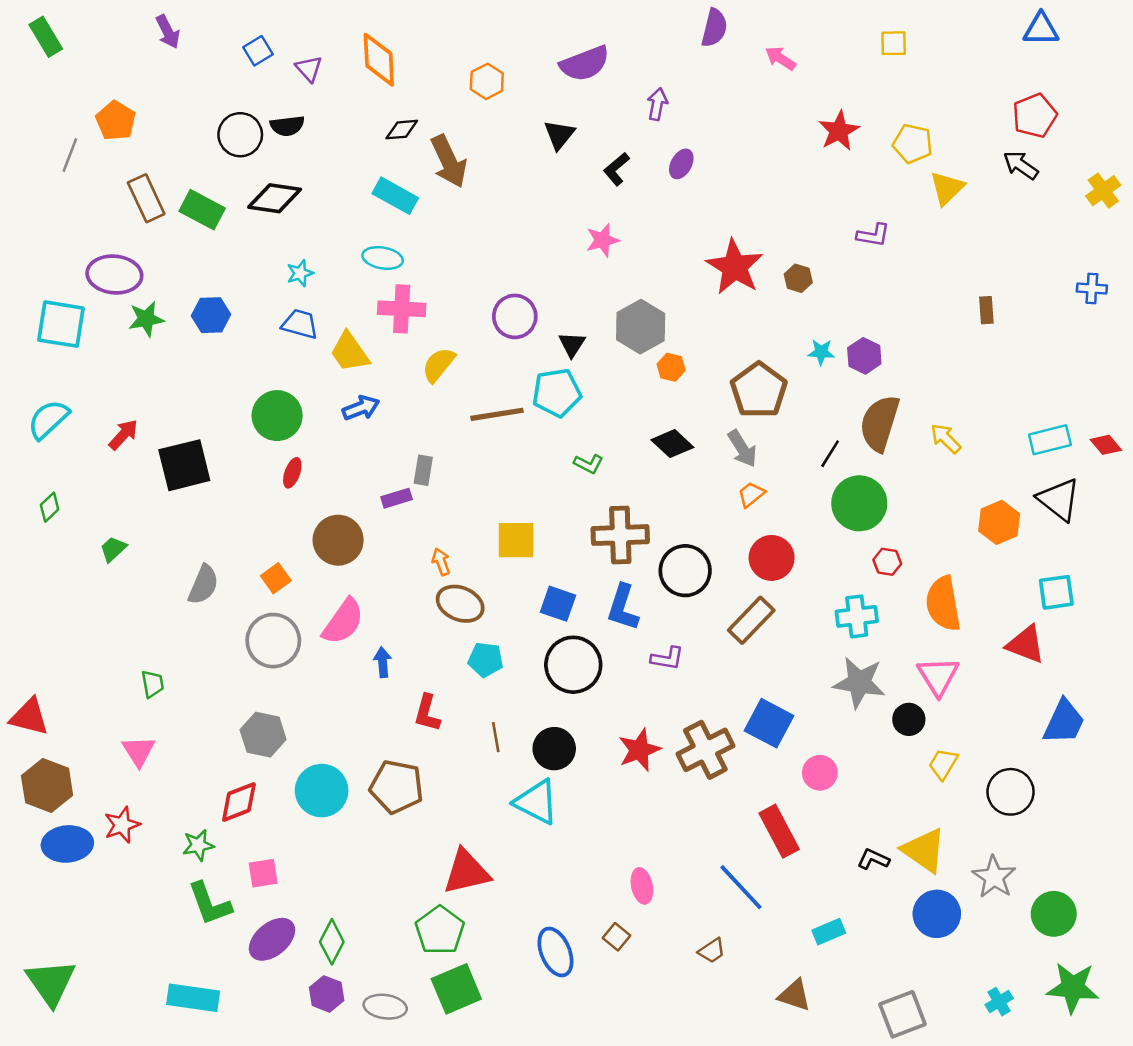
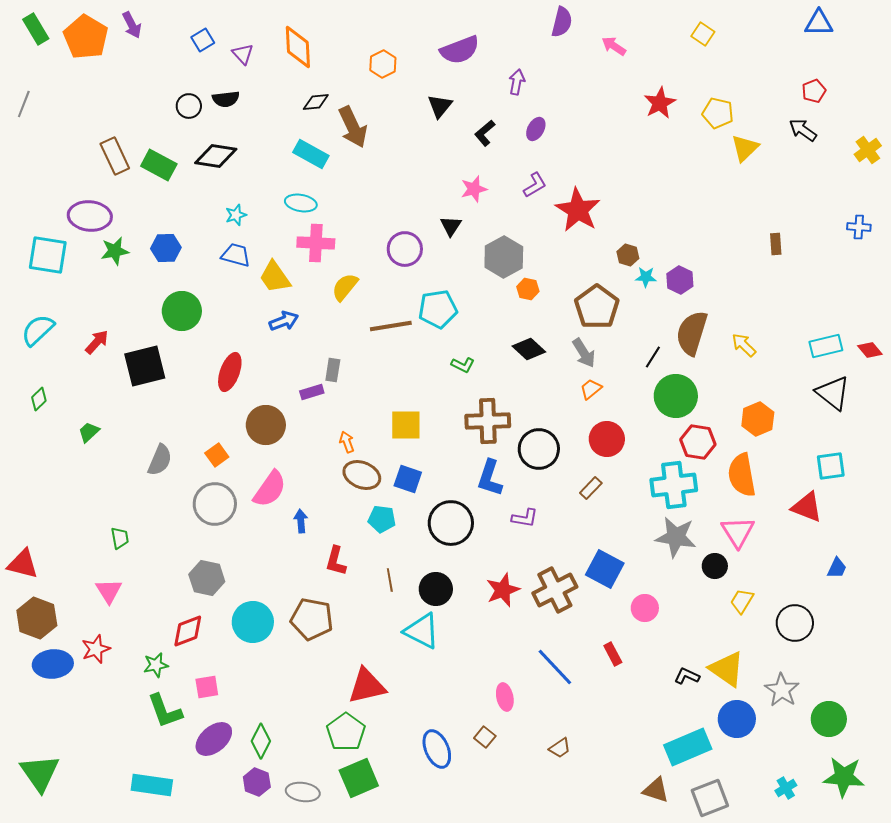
yellow square: (894, 43) -> (703, 34), turned 35
red pentagon: (1035, 116) -> (814, 91), size x0.7
orange pentagon: (116, 121) -> (86, 37), moved, size x1.4
black circle: (240, 135) -> (189, 106), size x0.7
gray line: (70, 155) -> (24, 104), moved
purple L-shape: (873, 235) -> (535, 185), moved, turned -40
brown hexagon: (798, 278) -> (628, 255), moved
black triangle: (572, 344) -> (451, 226), moved
green circle: (277, 416) -> (182, 311), moved
red ellipse: (292, 473) -> (230, 372), size x1.6
orange hexagon: (999, 522) -> (758, 419), moved
red hexagon: (887, 562) -> (698, 442), size x1.6
blue square: (558, 604) -> (408, 479), moved
cyan cross: (857, 616) -> (674, 485), size x1.4
brown rectangle: (751, 620) -> (591, 488), size x0.6
blue trapezoid: (1064, 722) -> (837, 568), size x0.6
red rectangle: (779, 831) -> (613, 654), size x0.6
blue line: (741, 887) -> (555, 667), moved
cyan rectangle: (829, 932) -> (688, 747), moved, size x1.8
brown triangle: (794, 995) -> (656, 790), moved

